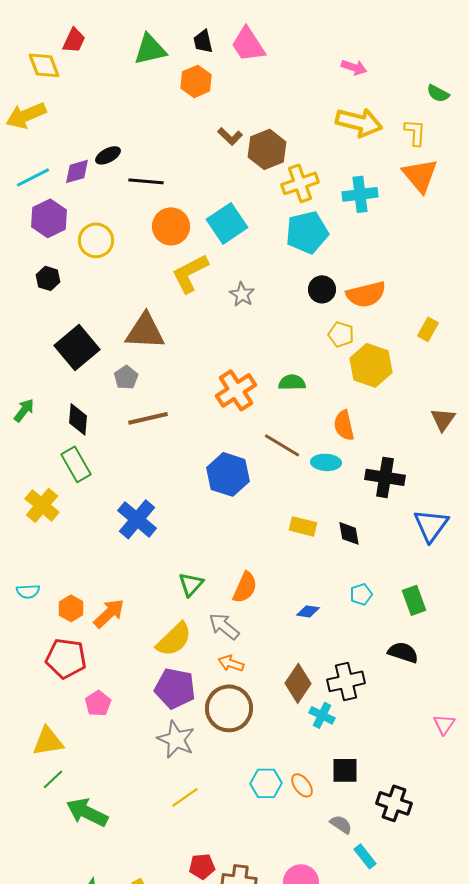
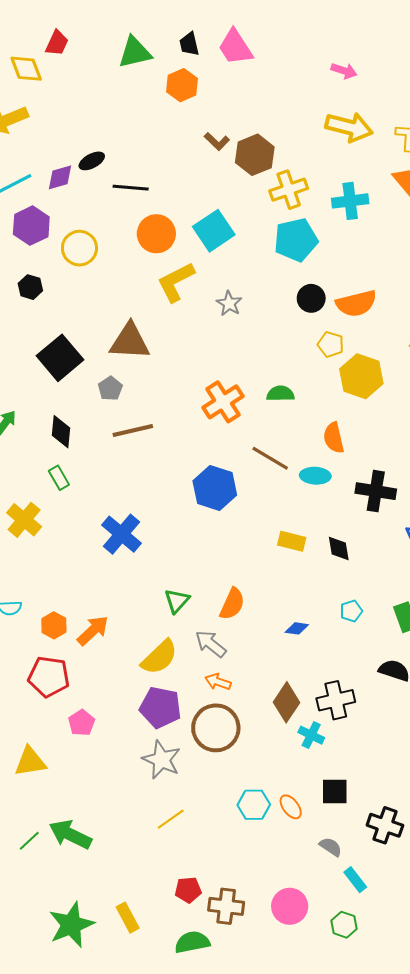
green rectangle: (76, 464) -> (59, 478), size x0.7
green line: (53, 779) -> (29, 841), moved

